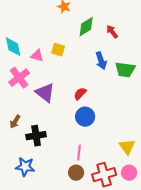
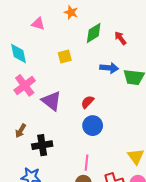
yellow square: (58, 50) -> (65, 57), turned -32
pink triangle: (37, 56) -> (38, 24), moved
blue arrow: (101, 61) -> (109, 68), turned -66

